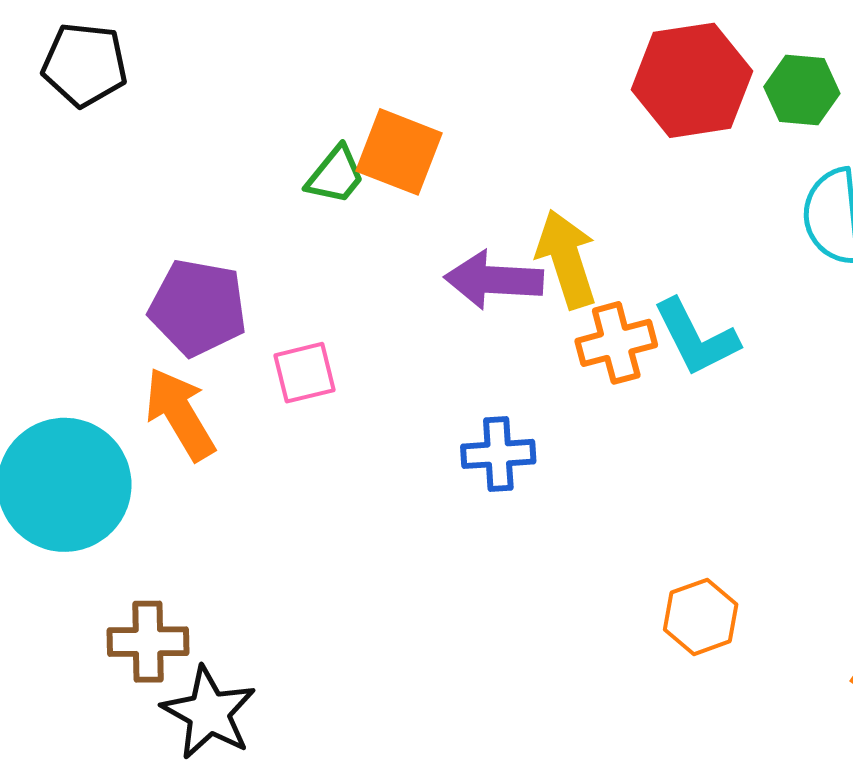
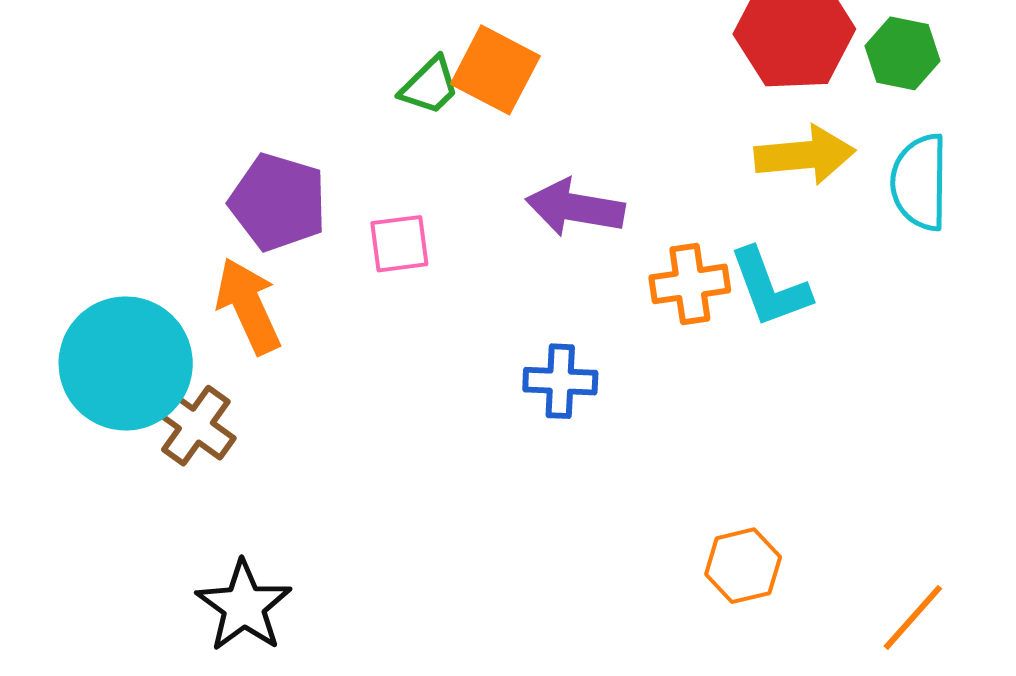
yellow arrow: (567, 259) -> (805, 155), moved, turned 96
pink square: (305, 373) -> (399, 244), moved
brown cross: (148, 642) -> (196, 426), moved, turned 30

